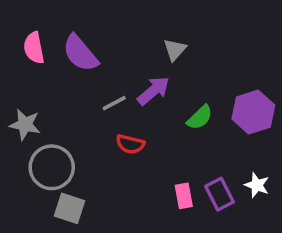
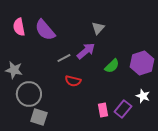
white star: (257, 185) -> (143, 96), moved
purple rectangle: (219, 194) -> (123, 109), turned 66

